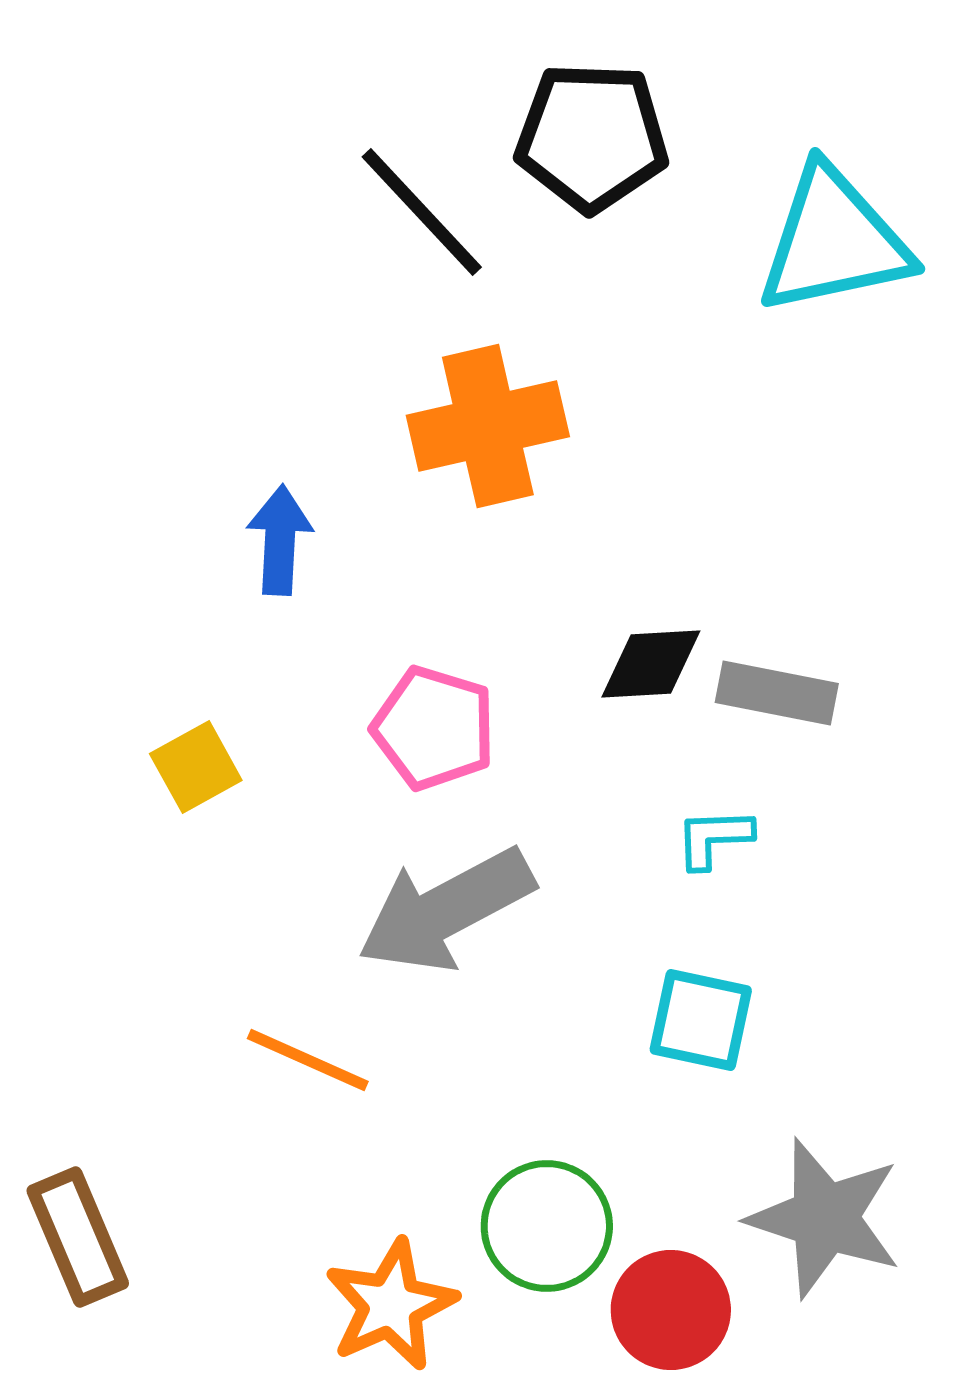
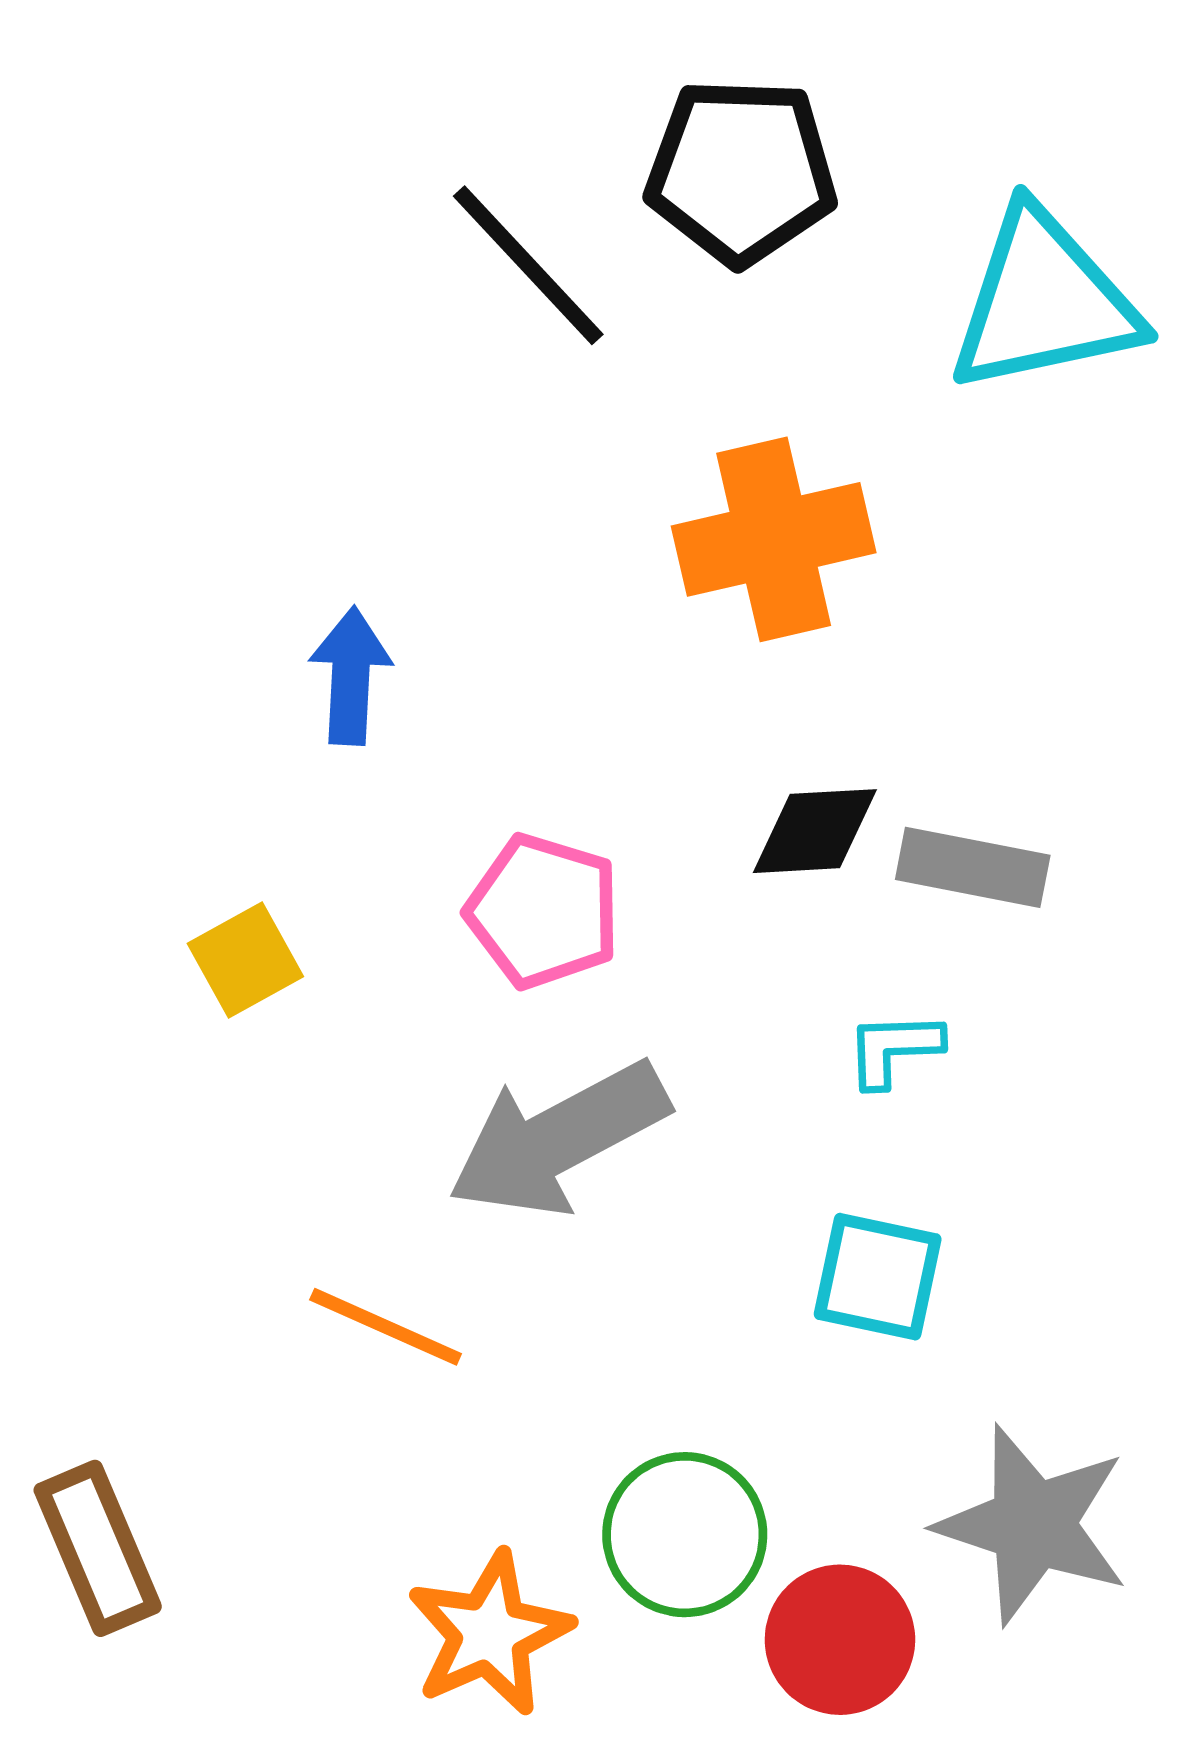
orange cross: (488, 426) -> (774, 539), moved

